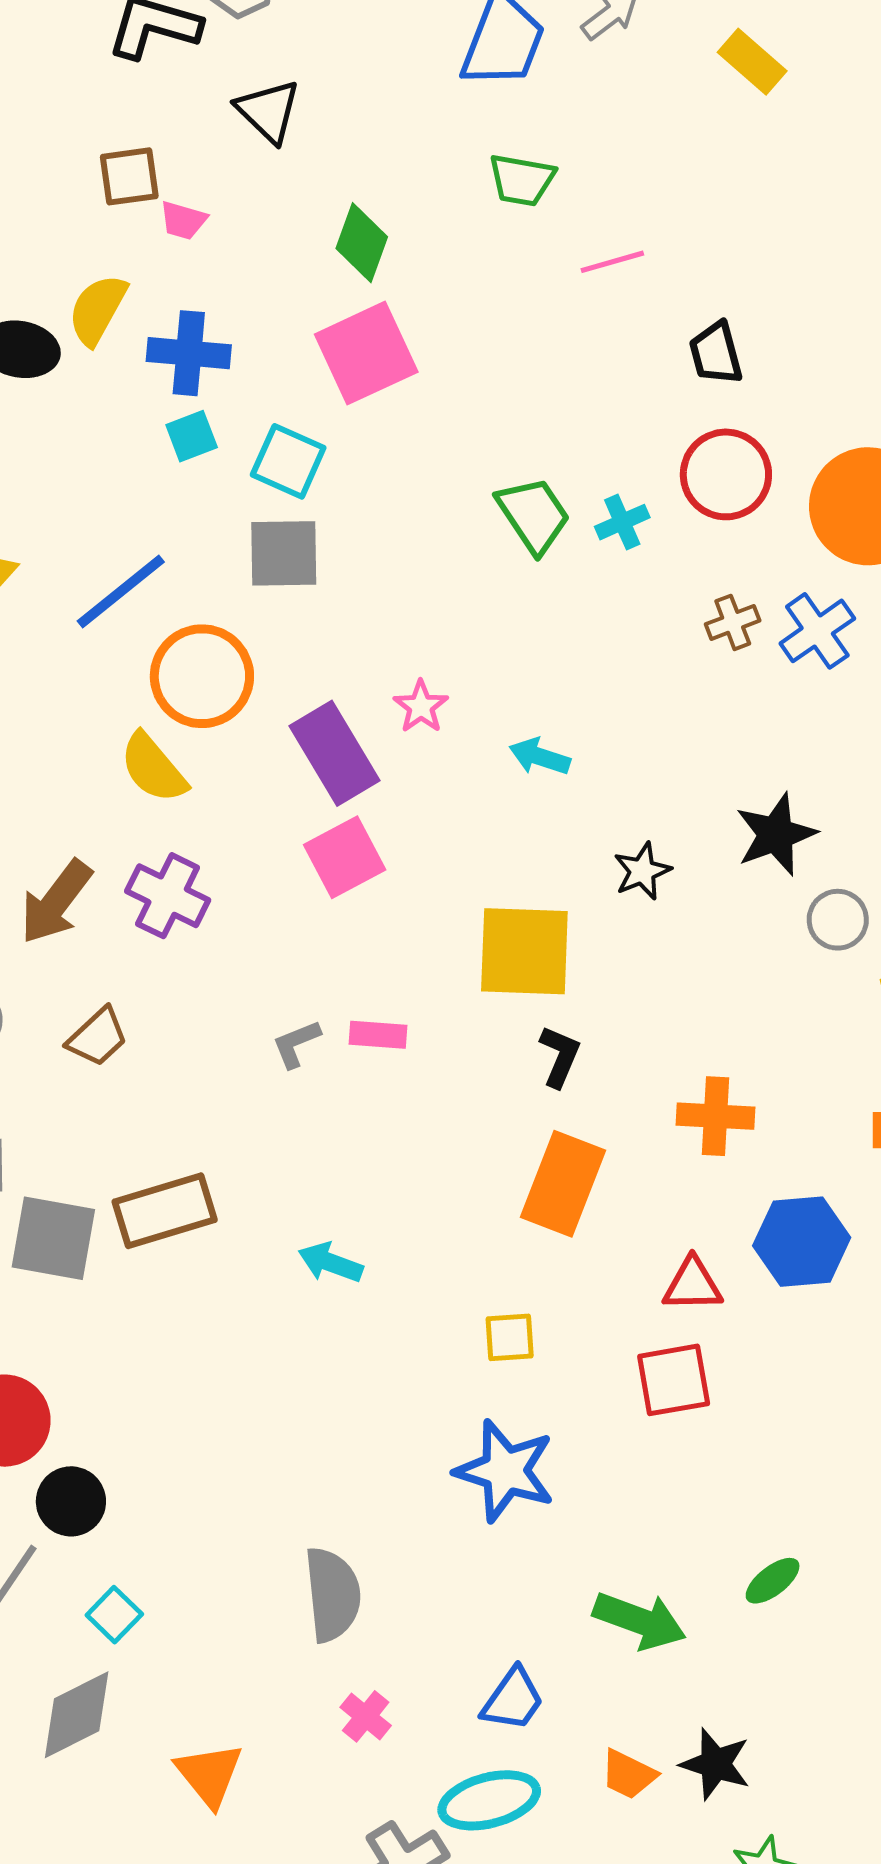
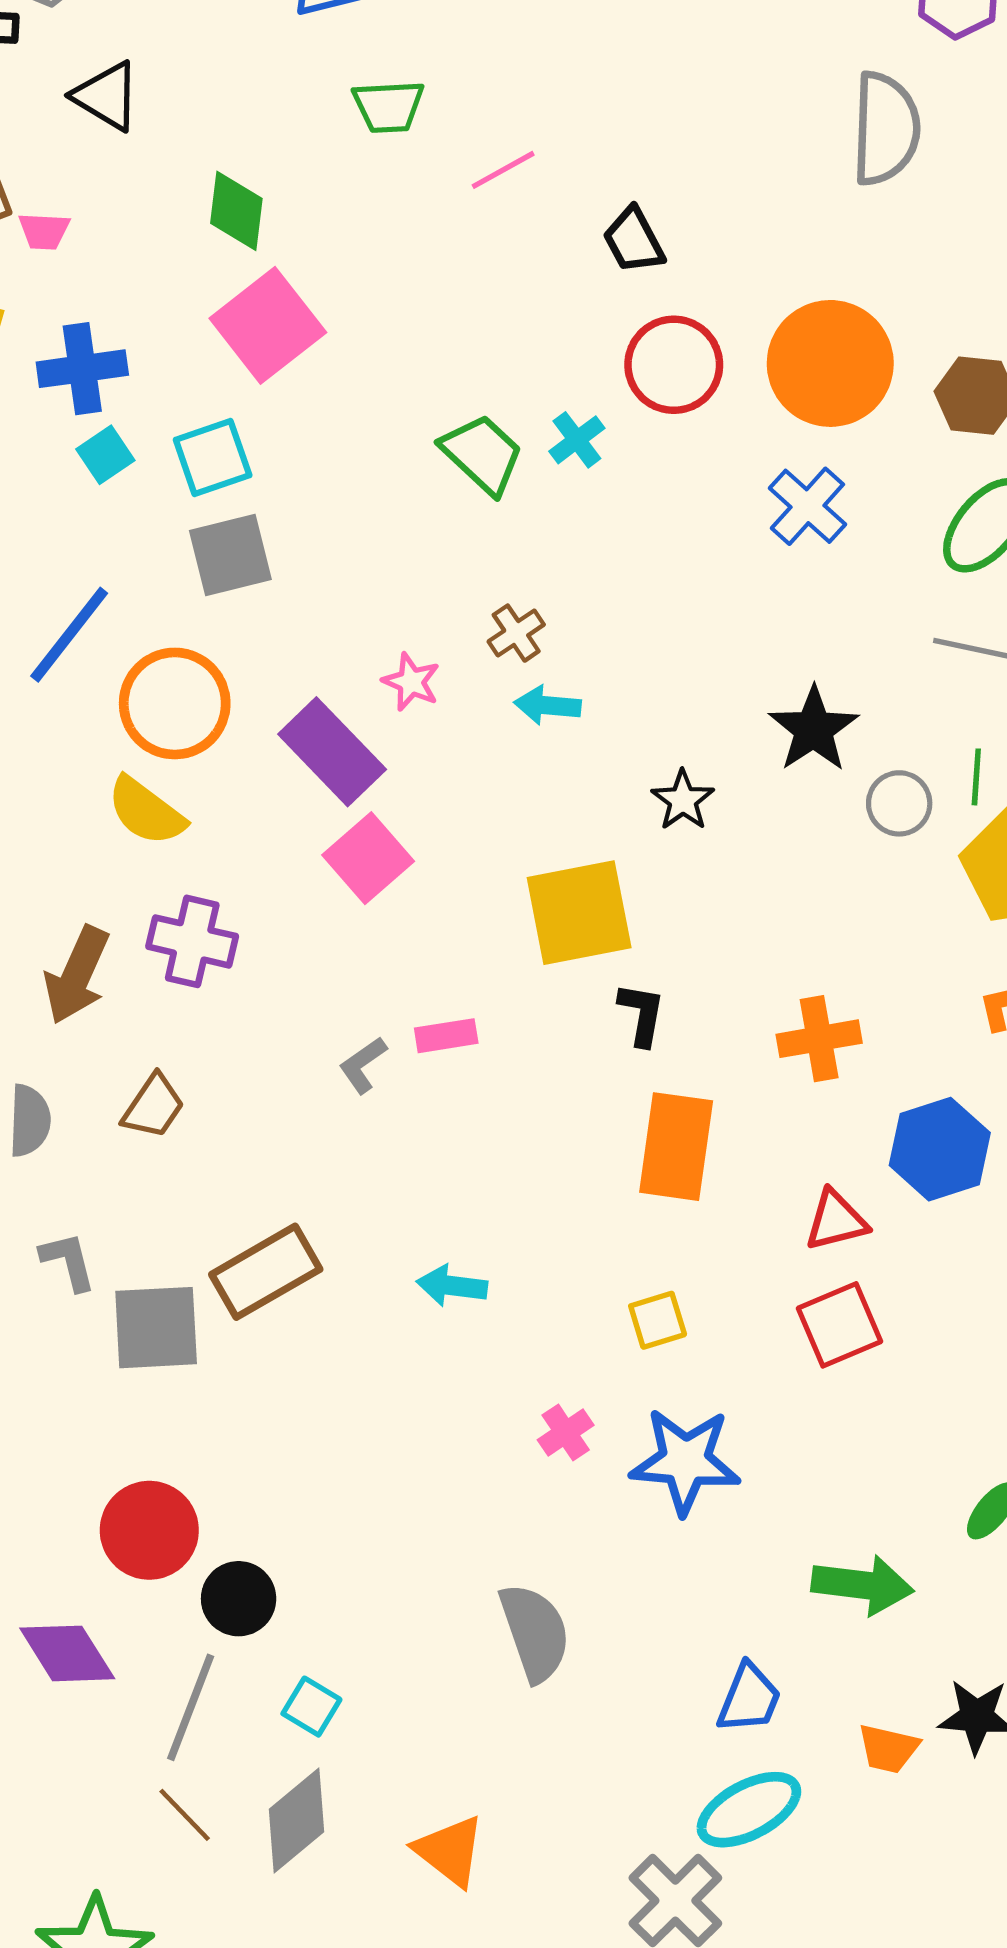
cyan square: (288, 461) -> (213, 458), turned -30
brown cross: (733, 622) -> (516, 633), moved
pink cross: (366, 1716) -> (566, 1433), moved, turned 30

